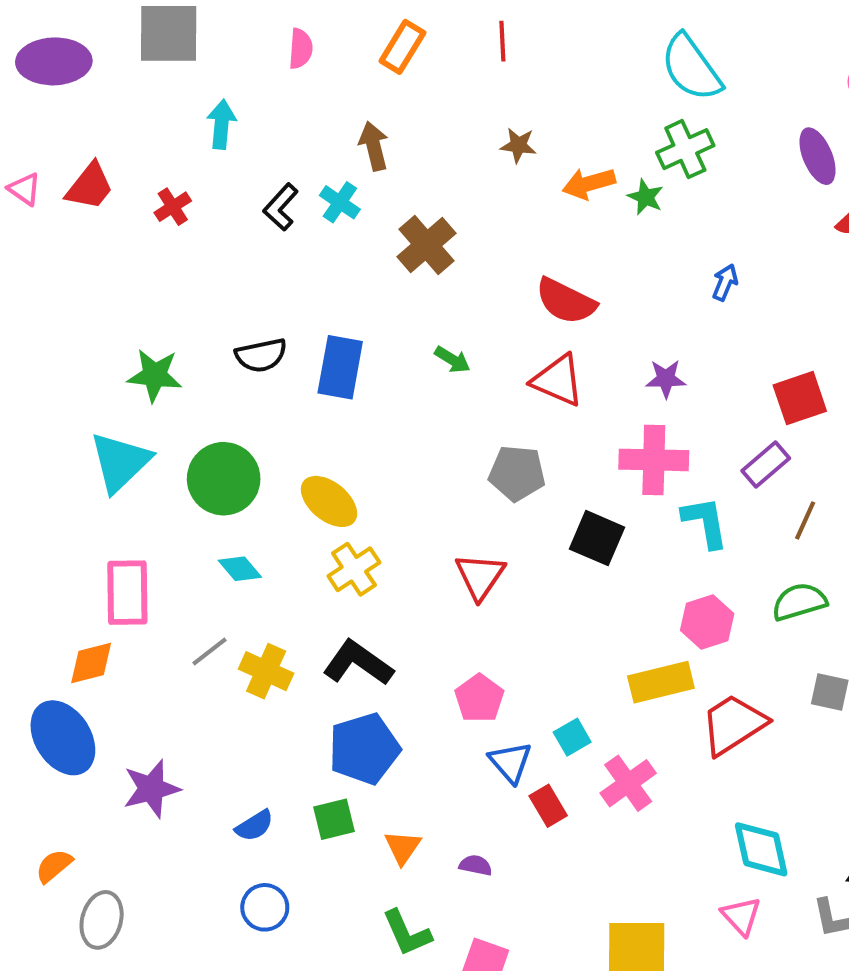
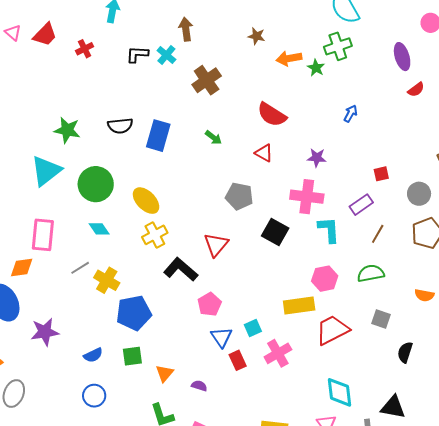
black L-shape: (281, 207) -> (137, 54), turned 45
red triangle: (558, 380) -> (264, 153), size x0.7
red square: (800, 398) -> (381, 174), size x0.6
black L-shape: (358, 663) -> (181, 269), moved
blue pentagon: (364, 749) -> (134, 313), moved

